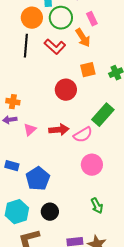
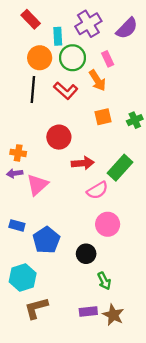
red circle: (66, 90) -> (59, 137), moved
pink triangle: (30, 130) -> (37, 185), size x1.5
red arrow: (59, 130) -> (83, 163), moved
green arrow: (97, 206) -> (104, 281), moved
black circle: (50, 212) -> (86, 254), moved

